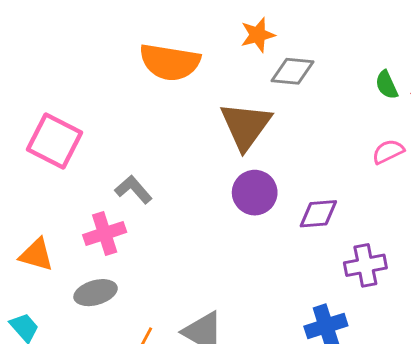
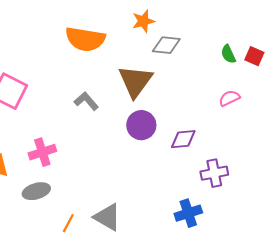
gray L-shape: (133, 190) -> (86, 101), moved

